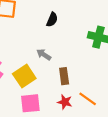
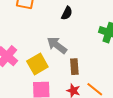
gray arrow: (44, 55) -> (57, 45), size x1.5

